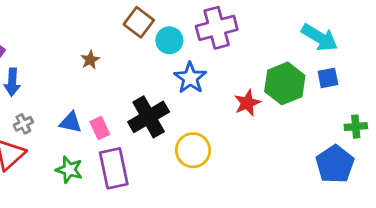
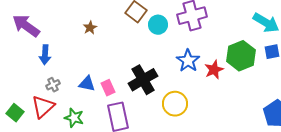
brown star: (90, 60) -> (90, 28), moved
blue star: (190, 78) -> (188, 61), moved
green star: (69, 170) -> (74, 118), moved

